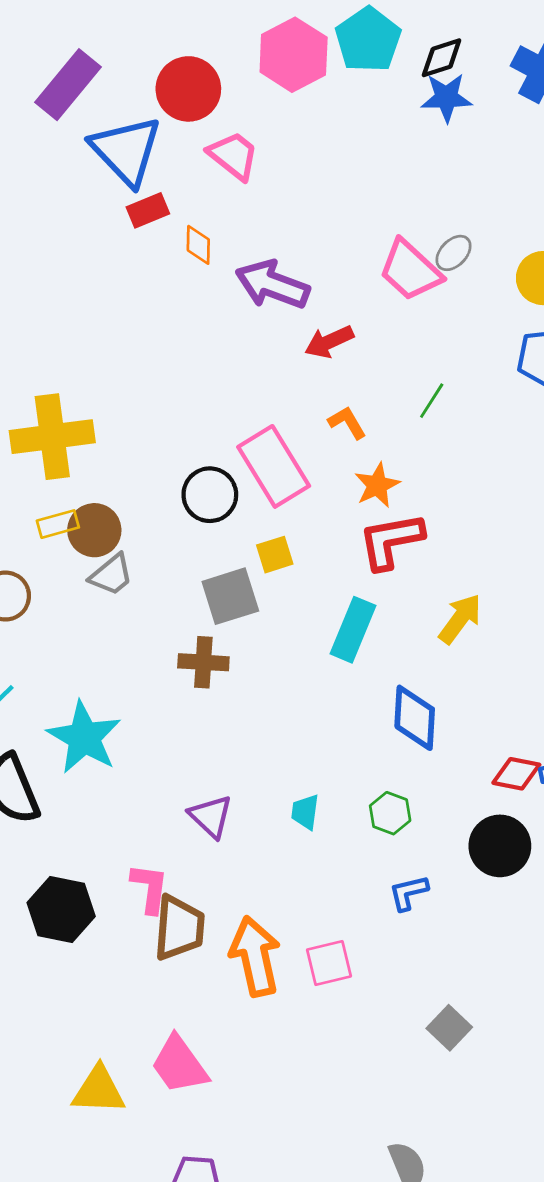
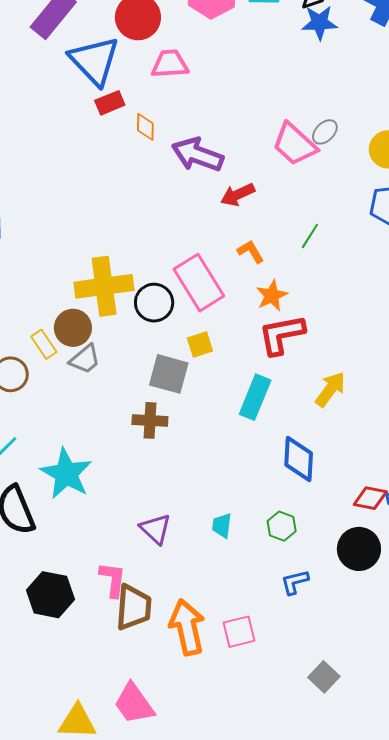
pink trapezoid: (233, 156) -> (170, 64), turned -42
yellow cross: (52, 437) -> (104, 286), moved
yellow rectangle: (58, 524) -> (44, 344), moved, turned 72
gray square: (230, 596) -> (169, 374), turned 33

